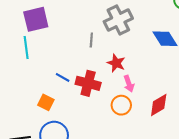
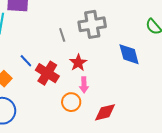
gray line: (91, 40) -> (62, 35), turned -40

